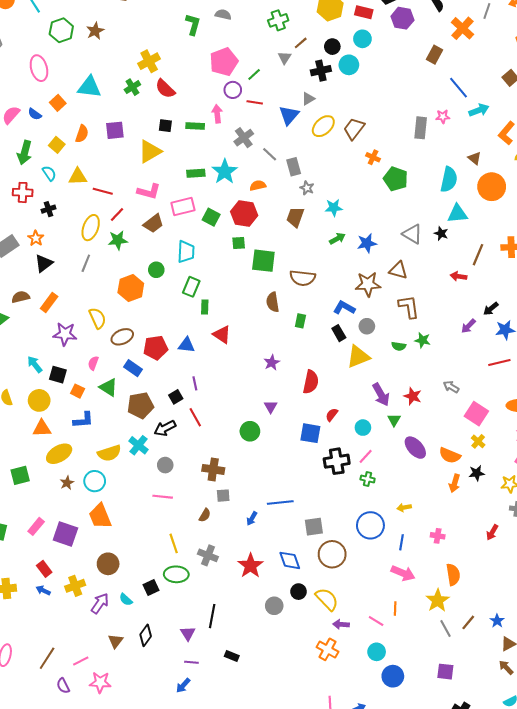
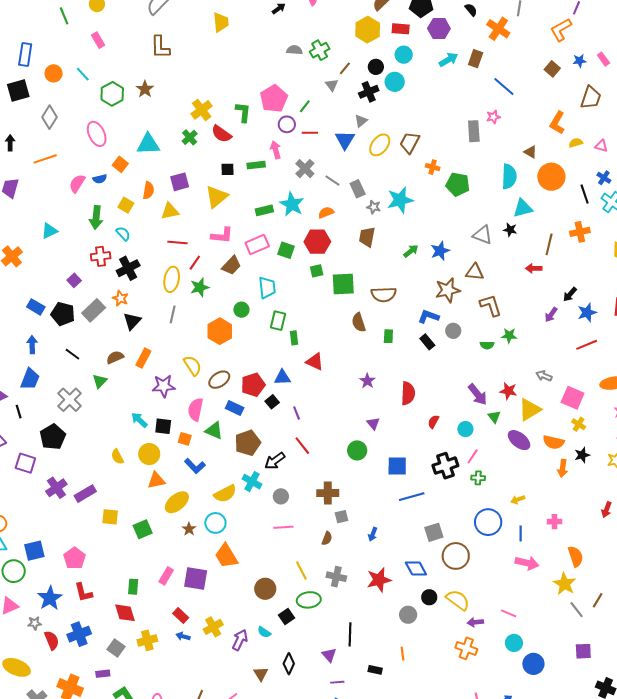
gray semicircle: (223, 15) -> (294, 50), moved
green L-shape: (193, 24) -> (243, 112), moved
cyan arrow: (479, 110) -> (449, 60), moved
blue semicircle: (35, 114) -> (100, 179), turned -40
yellow triangle: (78, 177) -> (170, 211), moved
cyan star: (334, 208) -> (400, 200), moved, size x1.5
black cross: (48, 209) -> (128, 268), size x1.6
yellow triangle: (358, 357) -> (530, 410), moved
pink semicircle: (93, 363) -> (195, 409), size x1.6
black square: (176, 397) -> (272, 402), moved
blue L-shape: (83, 420) -> (195, 466), turned 60
blue square: (310, 433) -> (397, 466), moved
blue line: (280, 502) -> (412, 497), moved
brown circle: (108, 564) -> (265, 589), moved
red star: (251, 566) -> (379, 580), turned 30
orange line: (395, 609) -> (402, 654), moved

